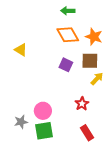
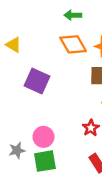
yellow triangle: (21, 50) -> (14, 45), moved
purple square: (66, 65) -> (37, 81), moved, size x1.5

